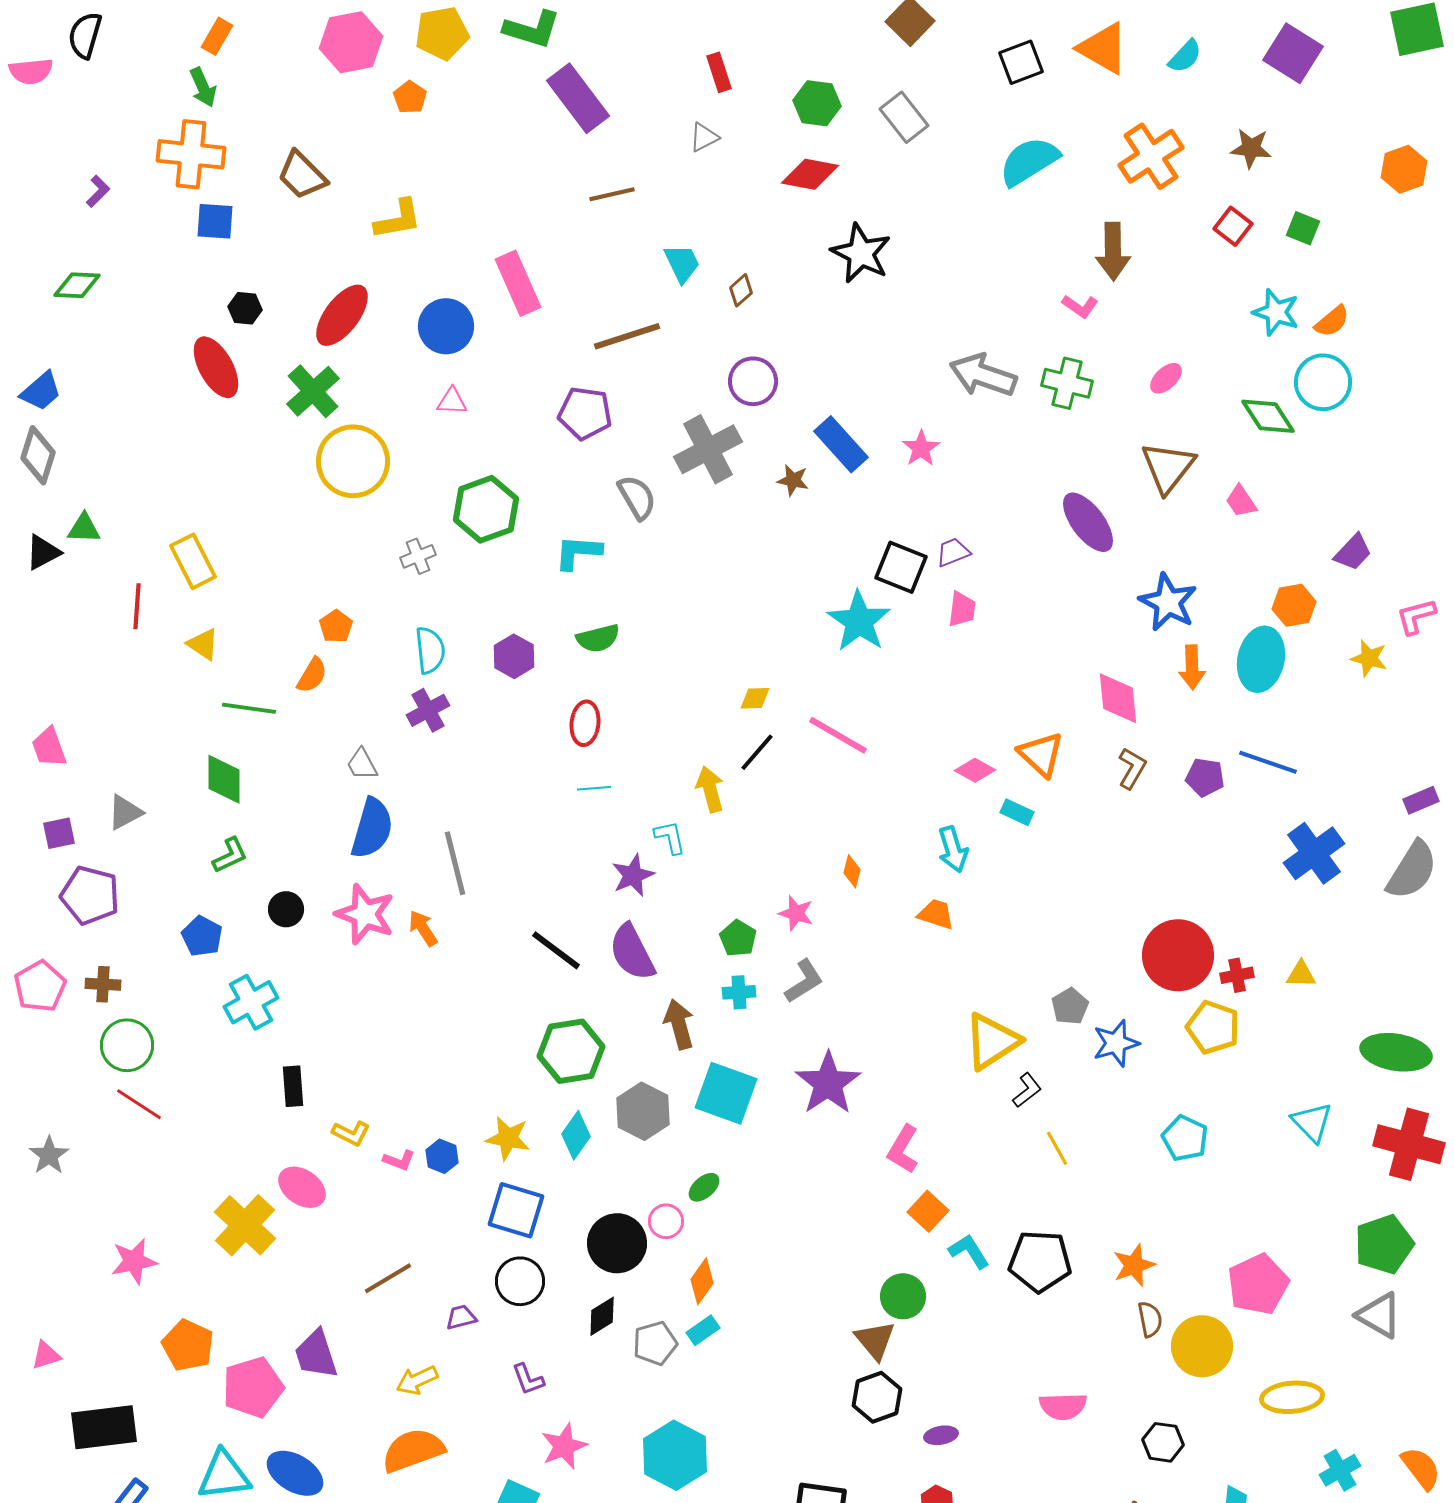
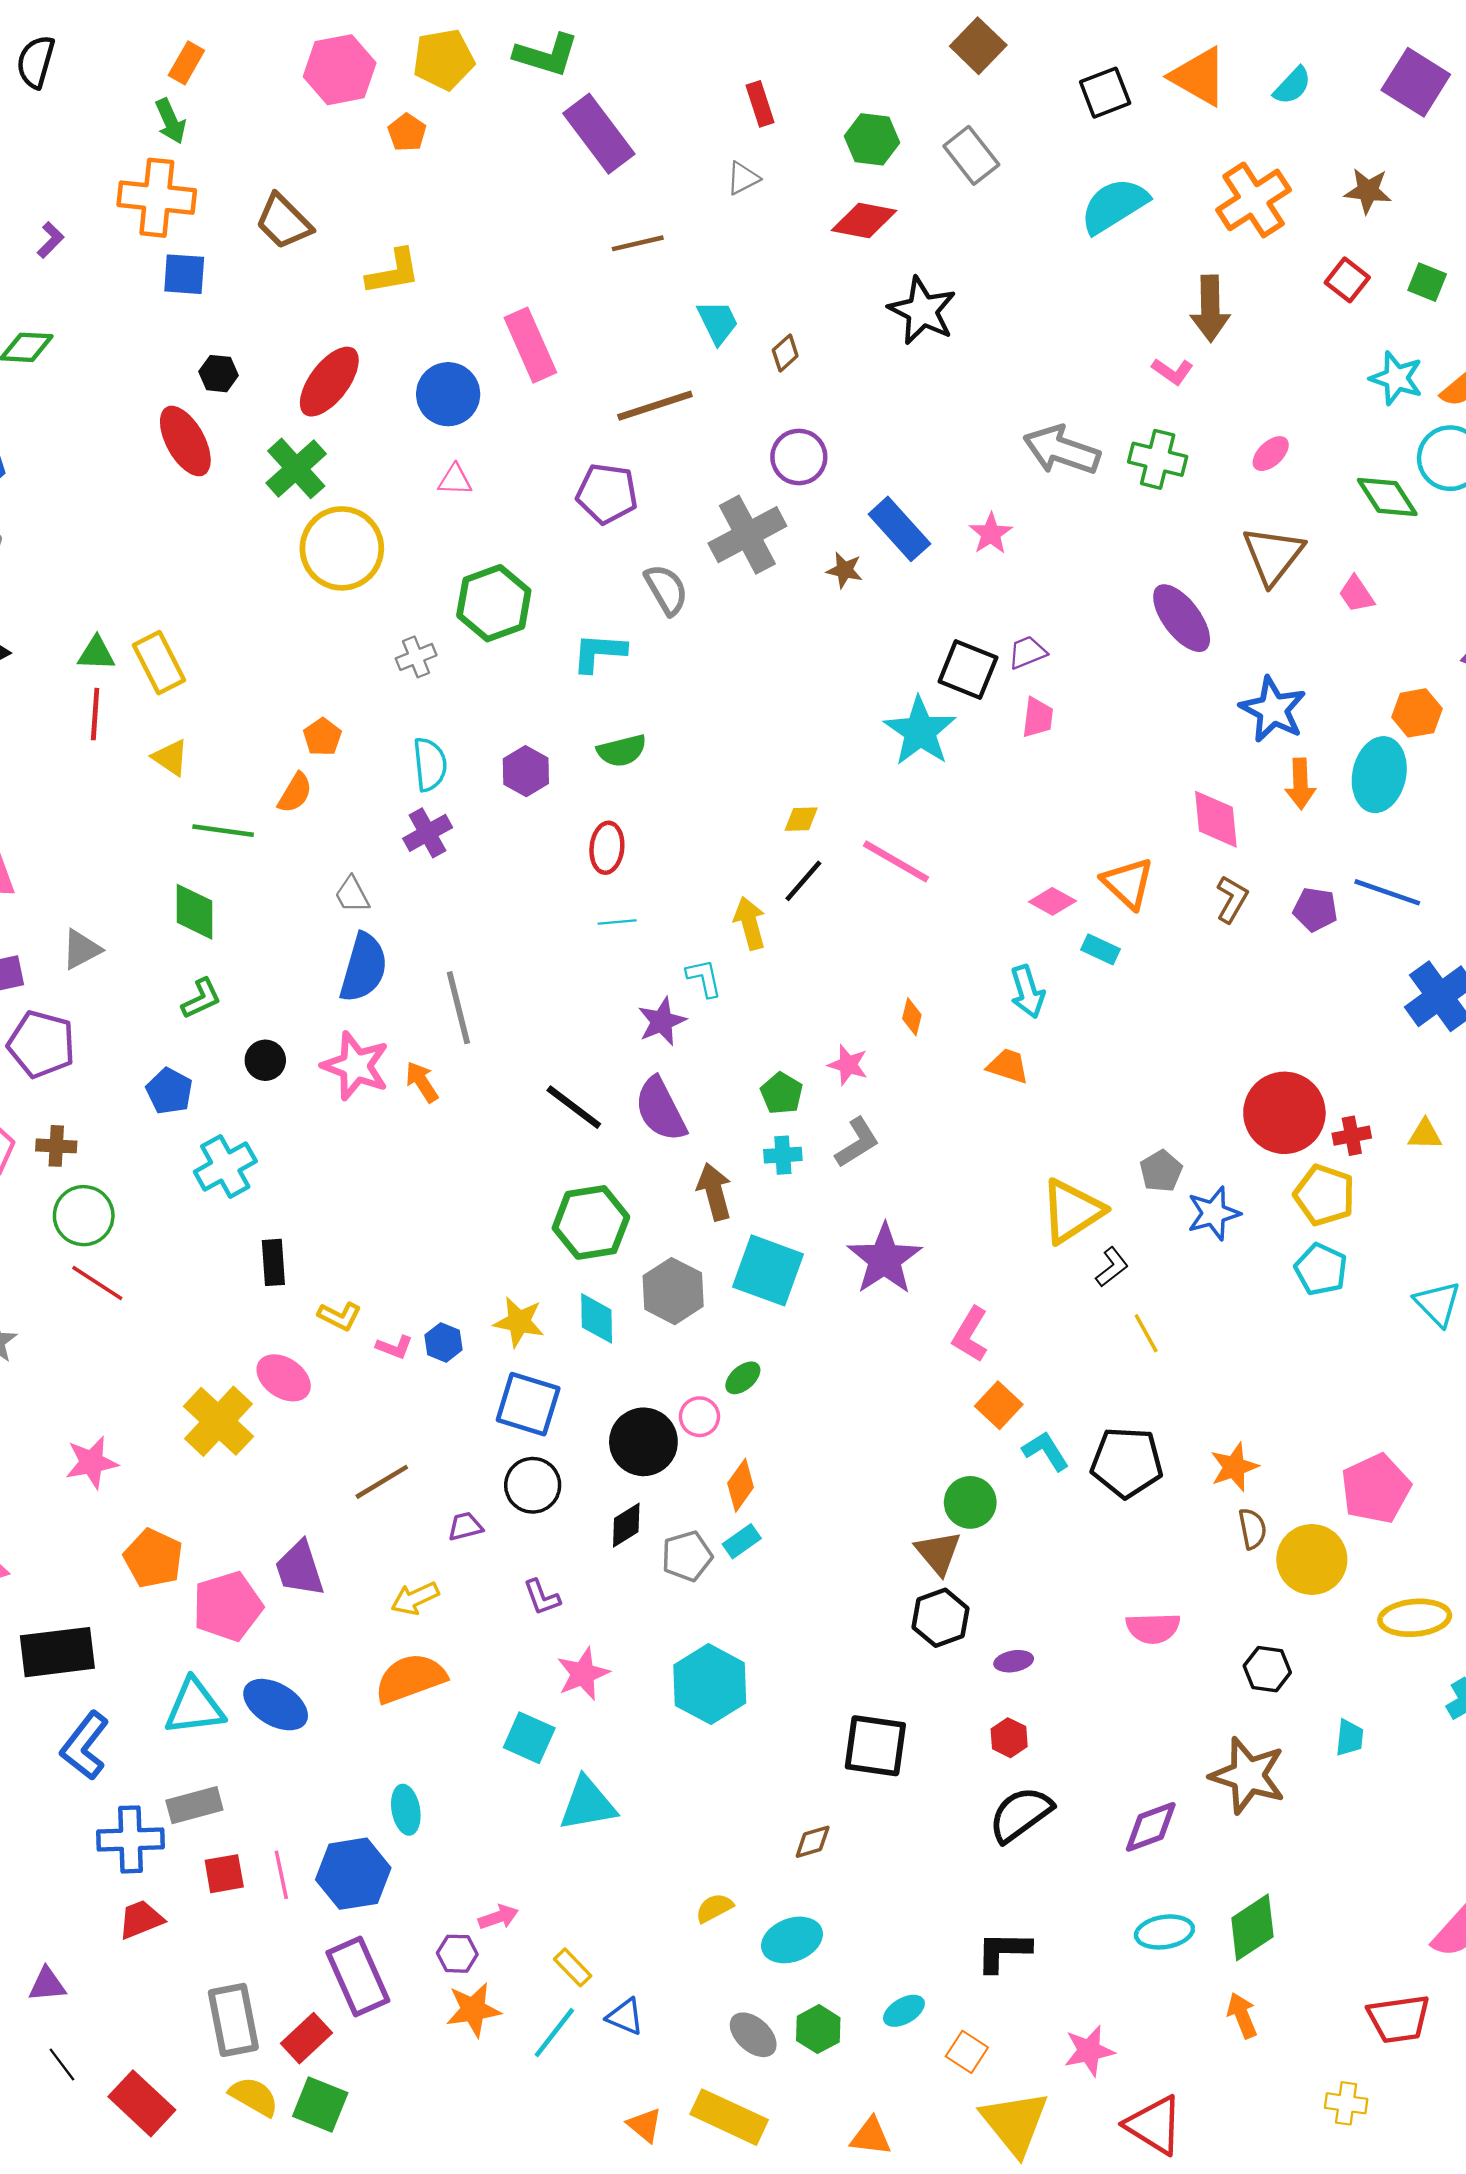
green triangle: (84, 528) -> (96, 654), moved
cyan diamond: (576, 1135) -> (597, 1318), turned -36
cyan pentagon: (1185, 1138) -> (1321, 1269), moved

